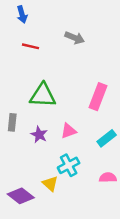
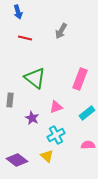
gray arrow: (75, 38) -> (61, 31), turned 98
green triangle: (43, 95) -> (35, 78), turned 35
purple star: (39, 135) -> (32, 118), moved
yellow triangle: (50, 184) -> (47, 156), moved

